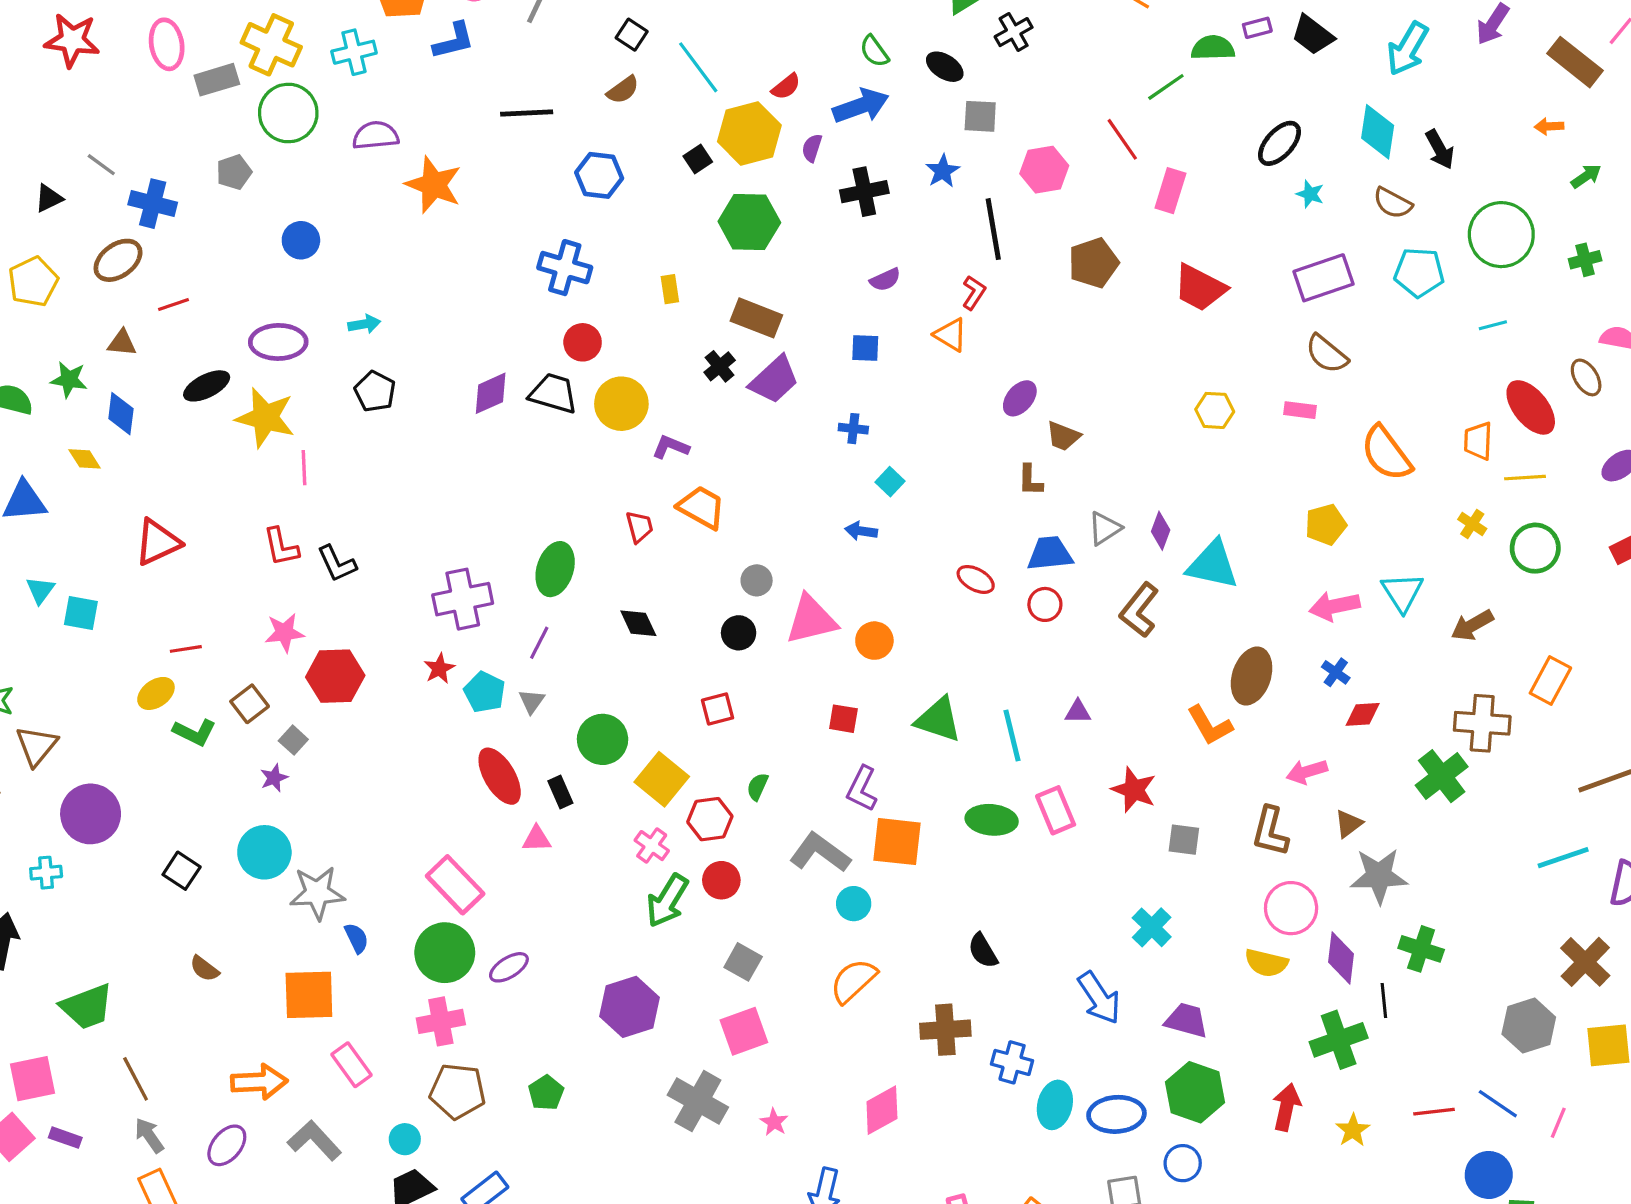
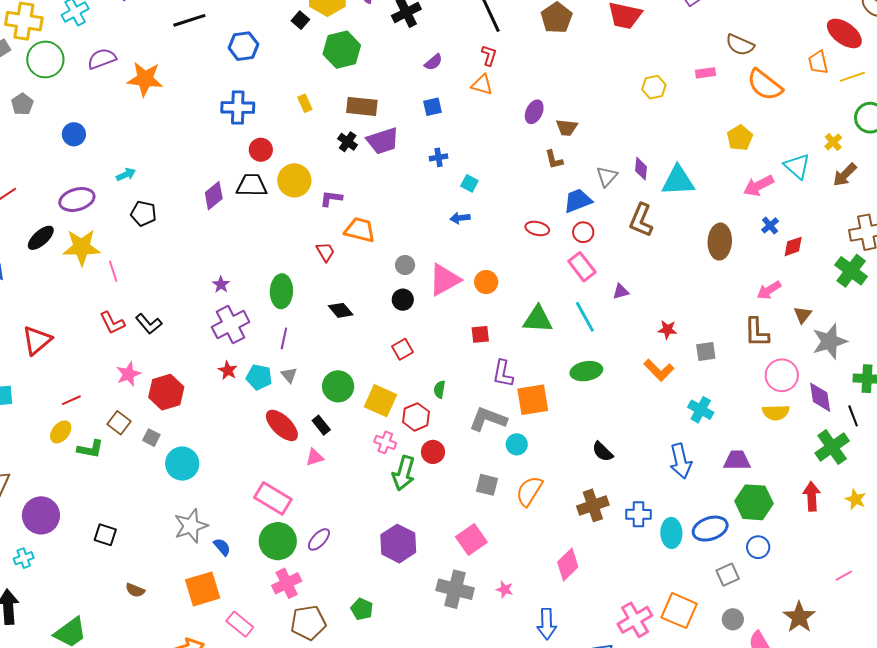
brown semicircle: (1327, 354) -> (740, 45), moved
purple trapezoid: (774, 380) -> (383, 141), turned 40
yellow cross: (1472, 524) -> (833, 142), moved, turned 30
blue cross: (1336, 672) -> (770, 225), turned 30
orange L-shape: (1210, 725) -> (659, 370), moved
purple star: (274, 778) -> (221, 284), moved
red star: (1134, 790) -> (667, 330), size x0.7
pink rectangle: (1056, 810) -> (582, 267), moved
cyan circle: (264, 852) -> (182, 464), moved
gray square: (743, 962) -> (487, 485), moved
blue arrow: (1099, 998) -> (681, 461), turned 36

